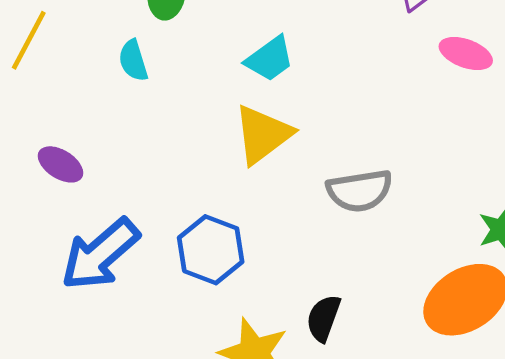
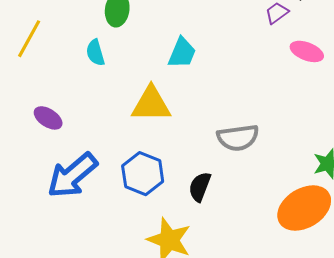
cyan trapezoid: (270, 59) -> (182, 53), turned -32
yellow triangle: (263, 134) -> (151, 104), moved, turned 36
black semicircle: (323, 318) -> (200, 187), moved

